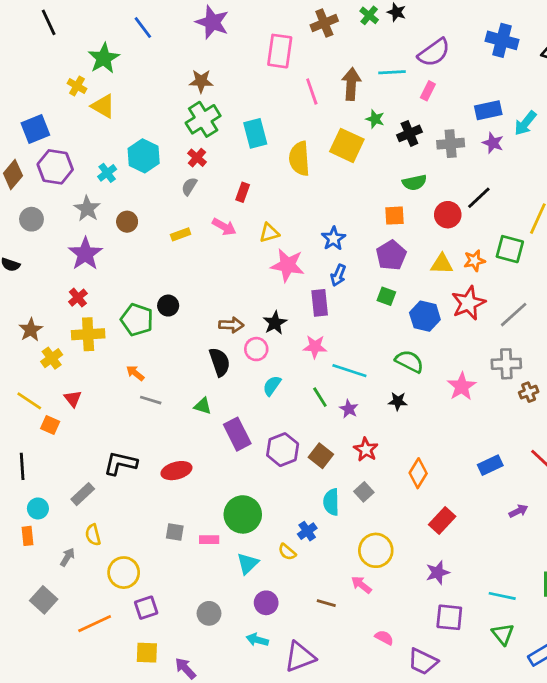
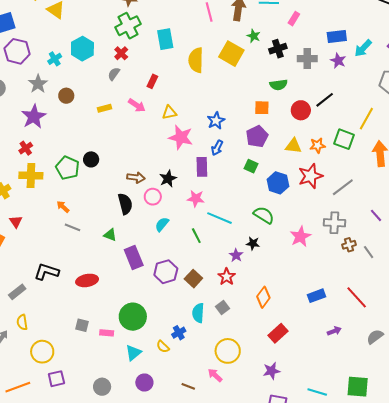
purple star: (349, 409) -> (236, 255), moved

